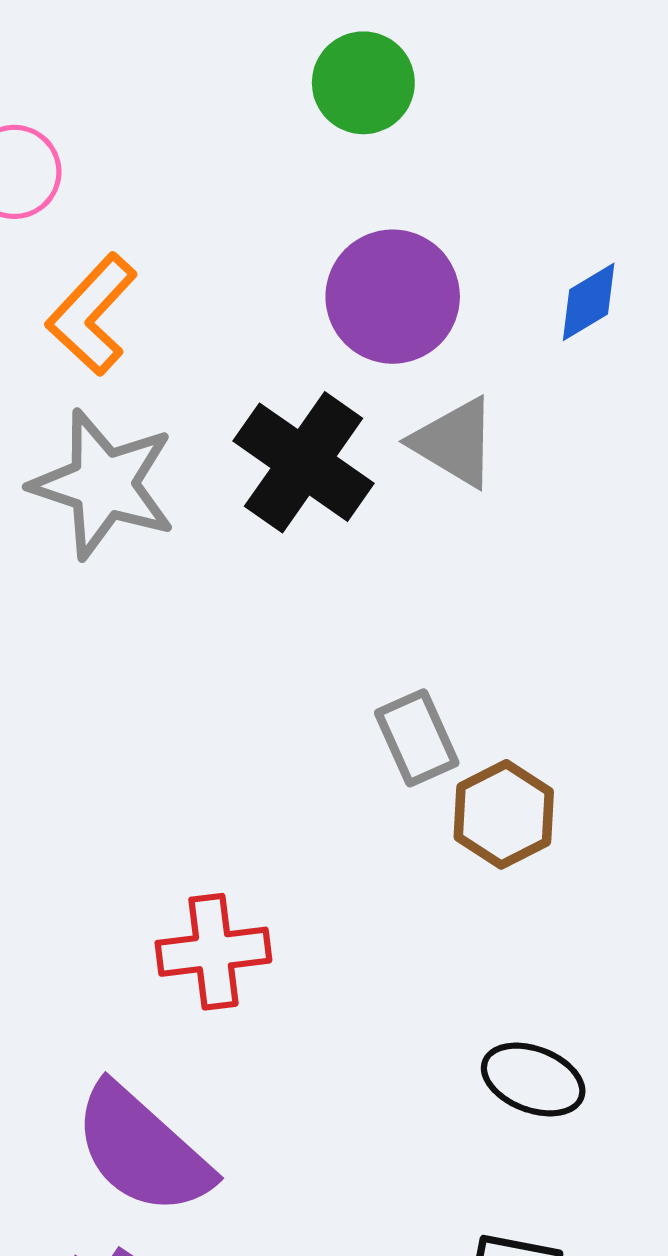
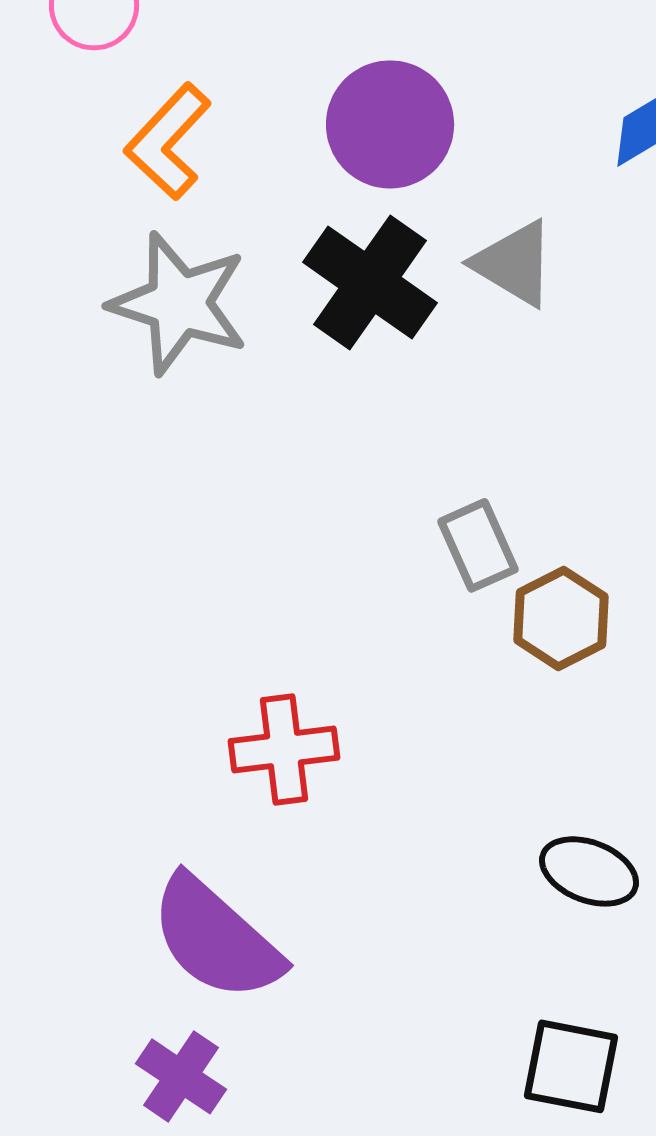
purple circle: (393, 297) -> (390, 124), moved

